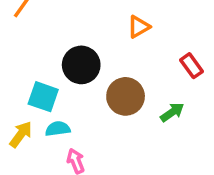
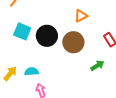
brown circle: (126, 96) -> (73, 42), moved
cyan square: (43, 97) -> (22, 31), moved

